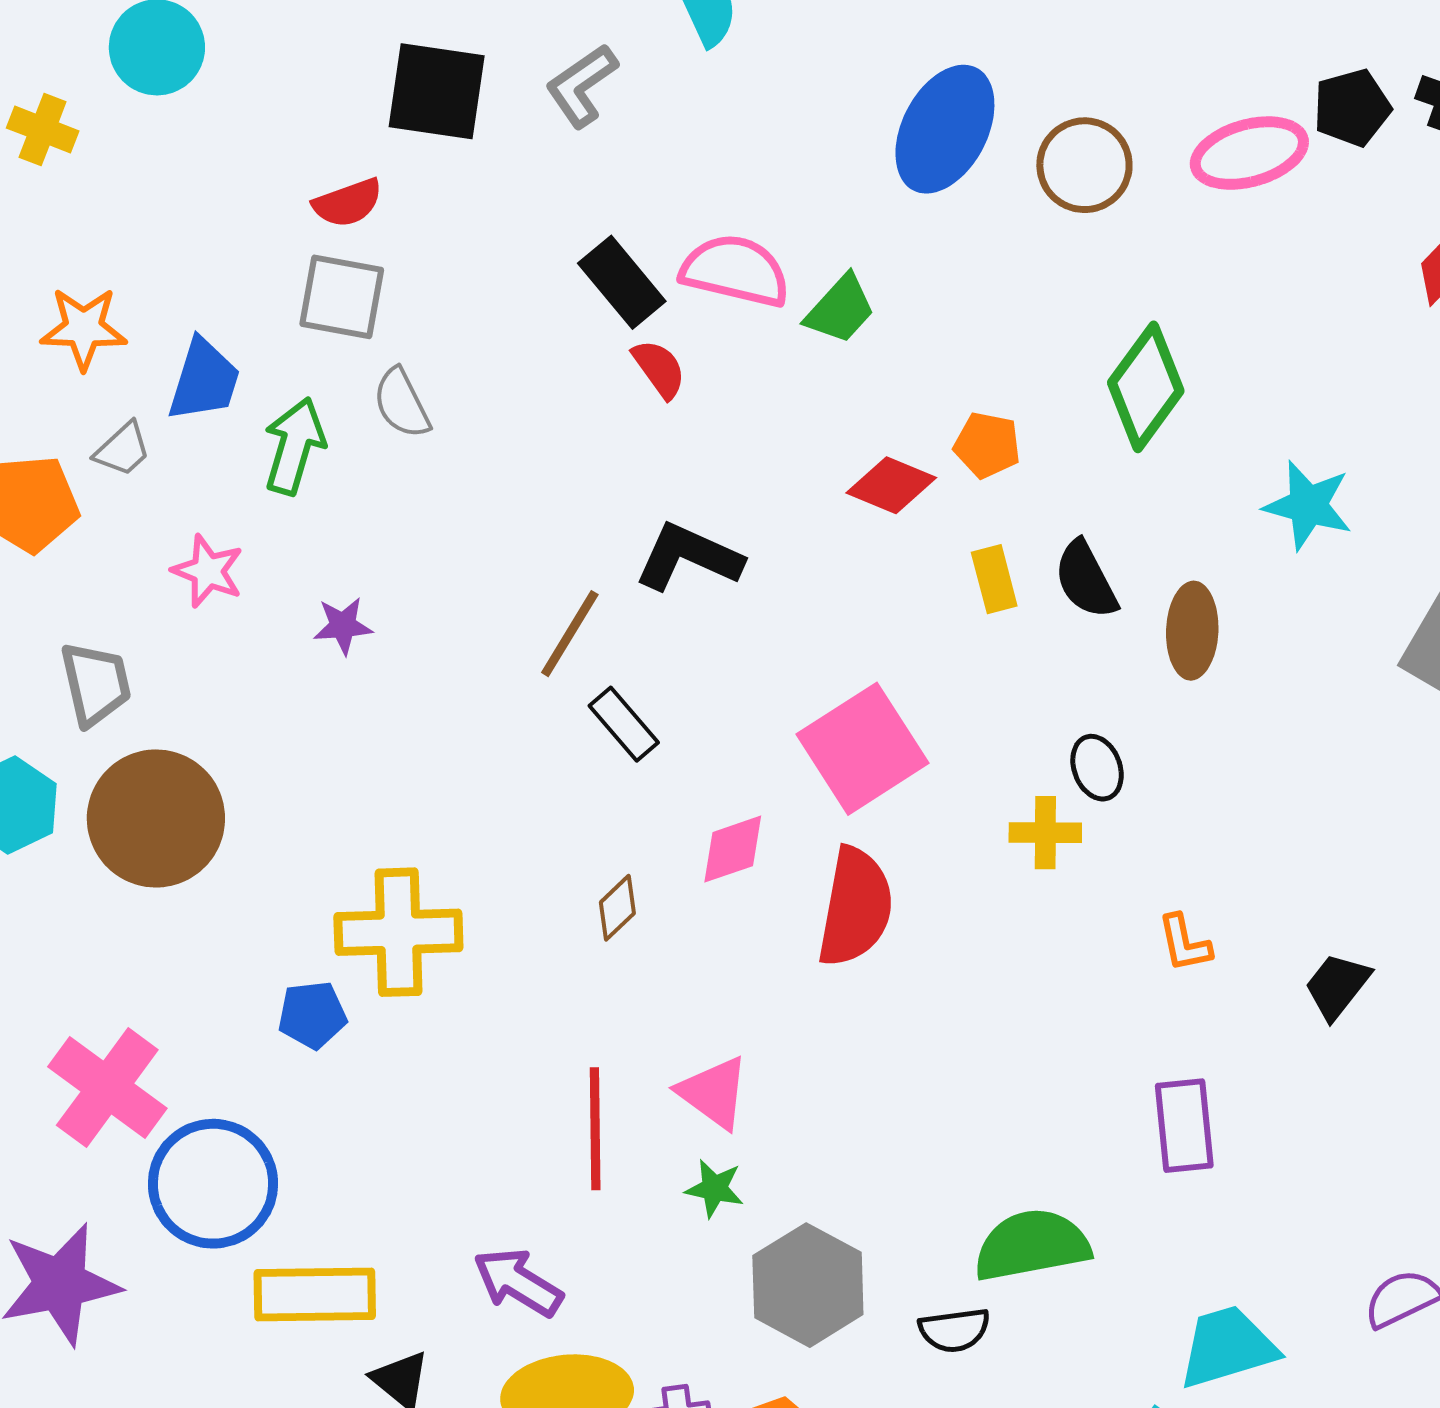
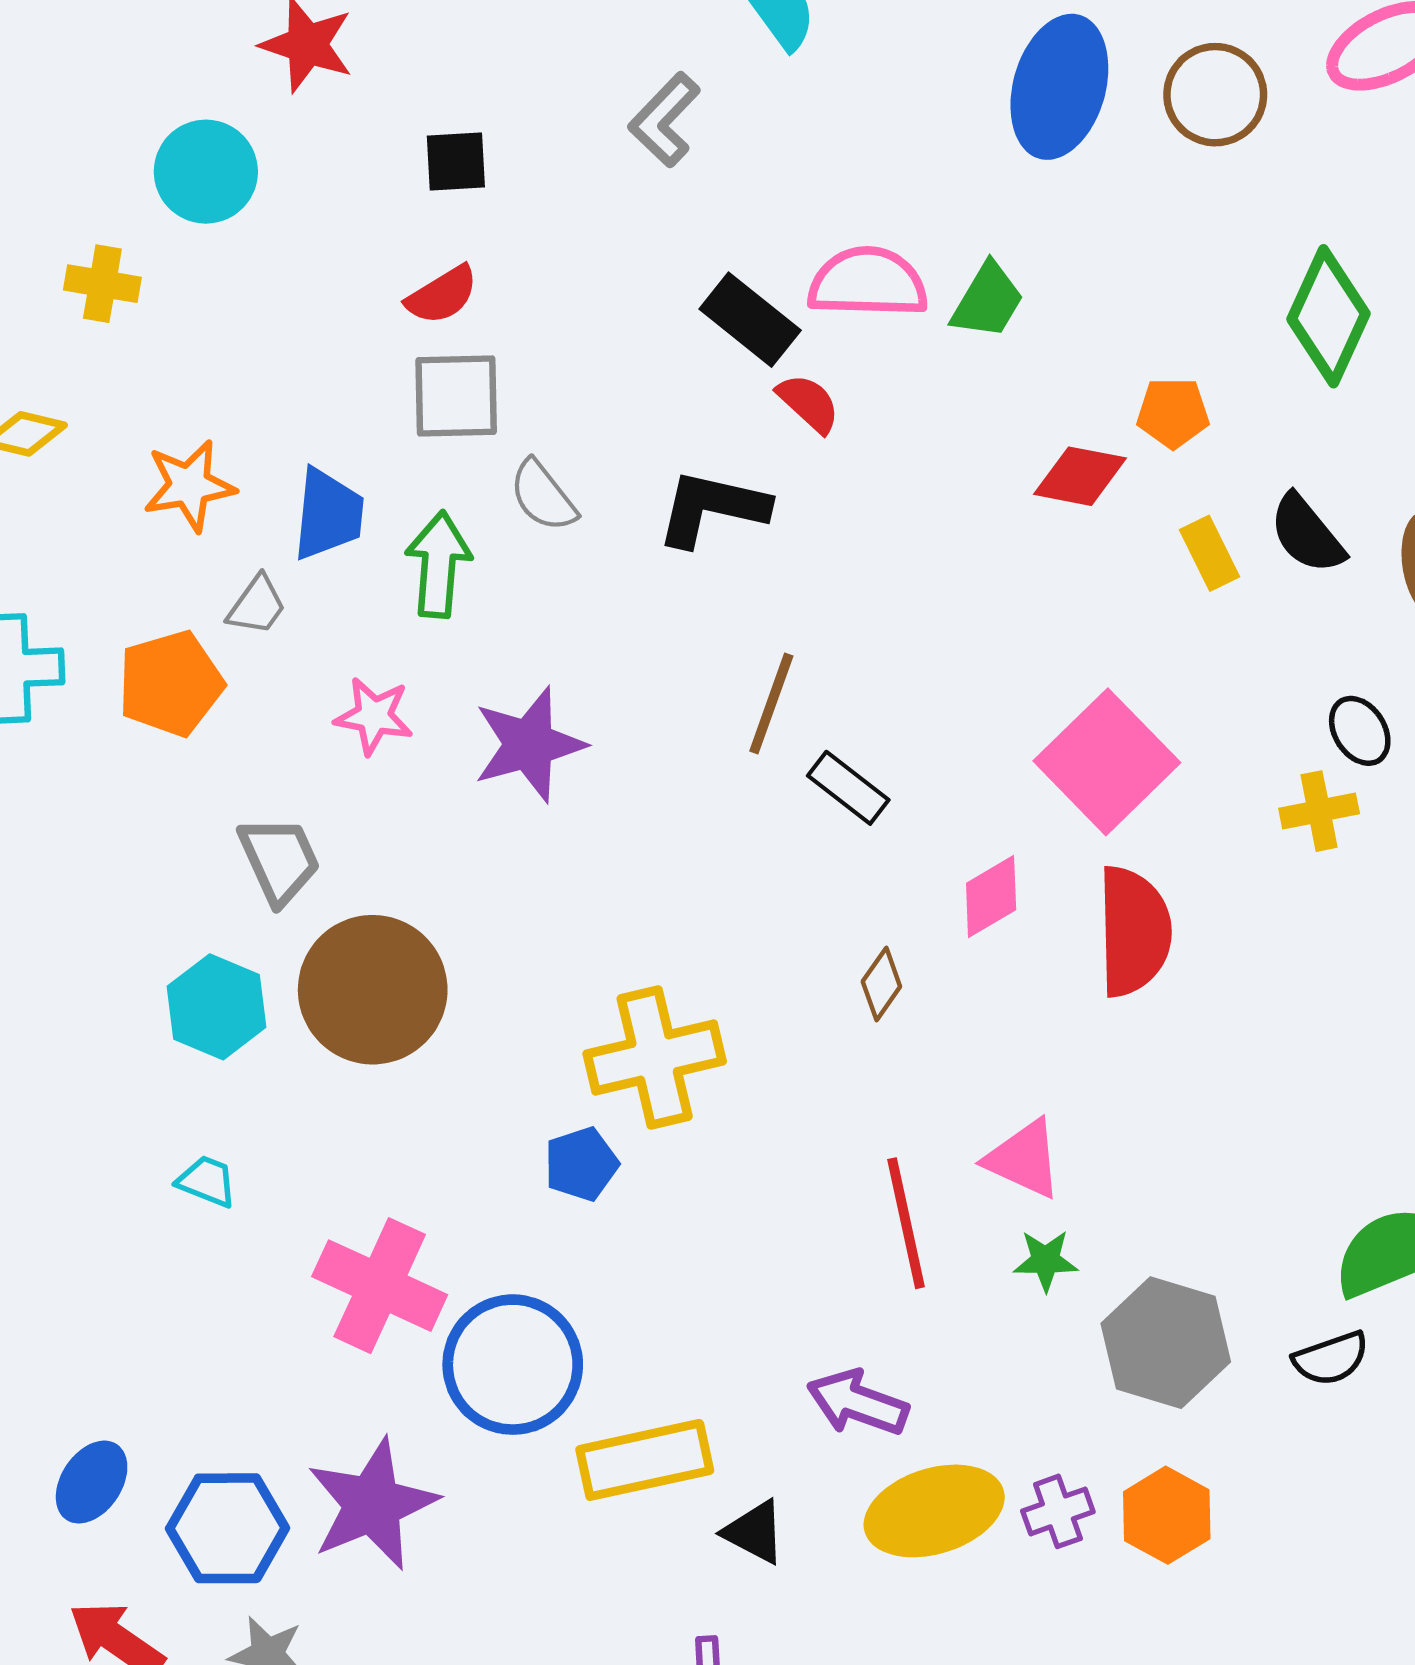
black square: (437, 91) -> (456, 161), moved, size x0.6
black L-shape: (688, 557) -> (712, 508), moved
purple star: (343, 626) -> (529, 744), size x1.8

